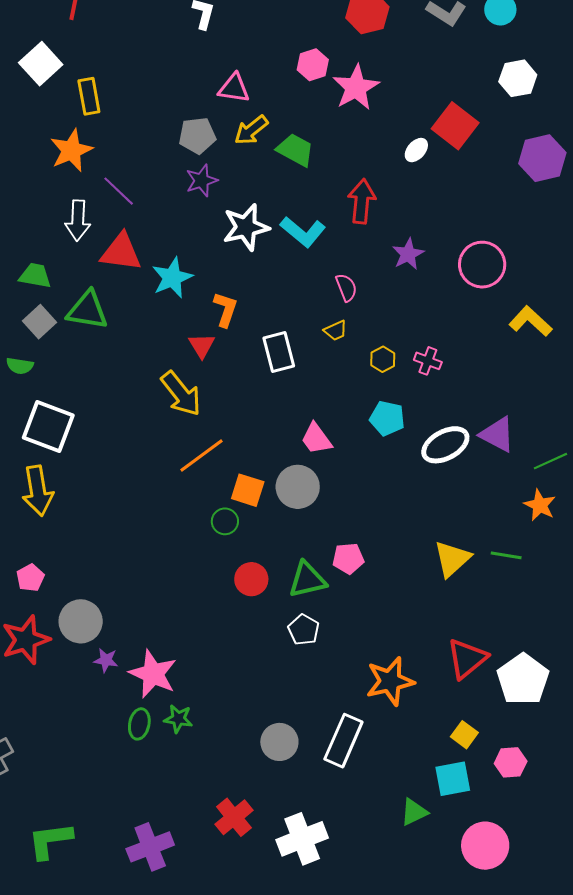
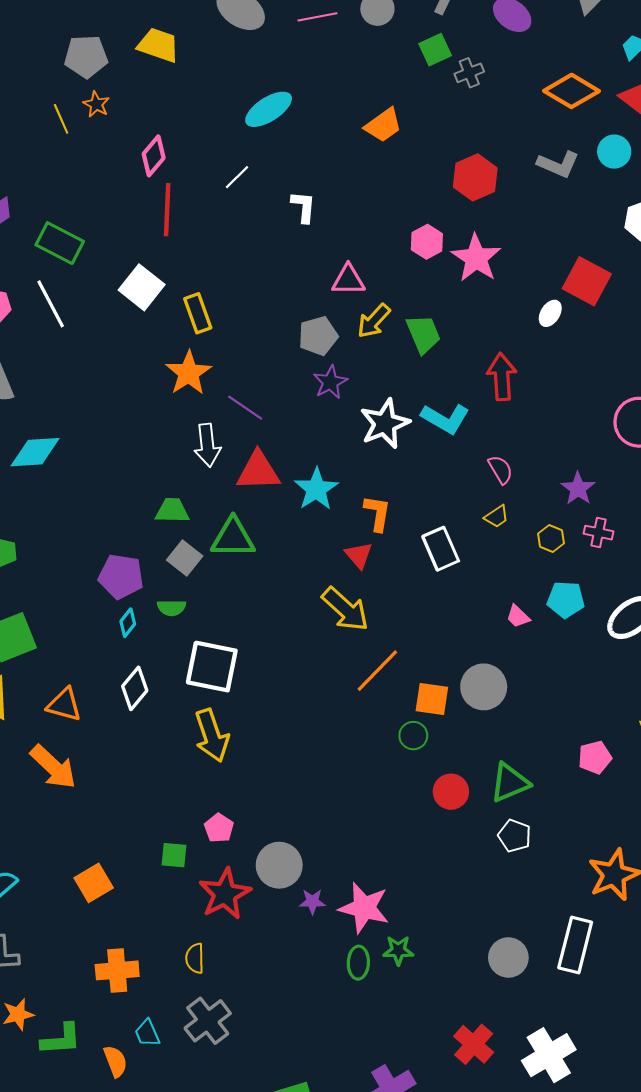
green trapezoid: (295, 150) -> (423, 334), turned 48
purple star: (408, 254) -> (578, 489), moved
pink trapezoid: (316, 439) -> (518, 616), moved, size x0.7
pink pentagon: (348, 558) -> (595, 757), moved

